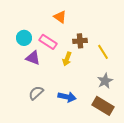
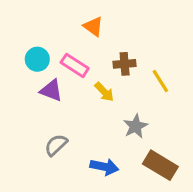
yellow arrow: (67, 59) -> (104, 92), turned -64
gray star: (105, 81) -> (135, 126), moved
blue arrow: (67, 97) -> (104, 167), moved

